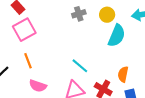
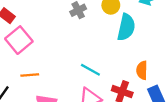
orange line: (28, 61) -> (30, 75), turned -63

